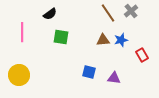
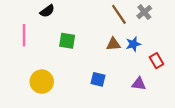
black semicircle: (50, 14) -> (47, 11), moved
yellow circle: (19, 75) -> (42, 82), moved
purple triangle: (114, 78) -> (139, 84), moved

